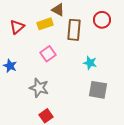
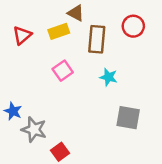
cyan star: (90, 63) -> (108, 77), moved
blue star: (10, 66) -> (13, 111), moved
gray star: (39, 88) -> (34, 129), moved

